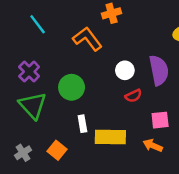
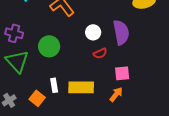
purple cross: (29, 72) -> (14, 33), turned -30
white rectangle: (82, 124) -> (54, 85), moved
orange arrow: (153, 145) -> (116, 94), turned 105

